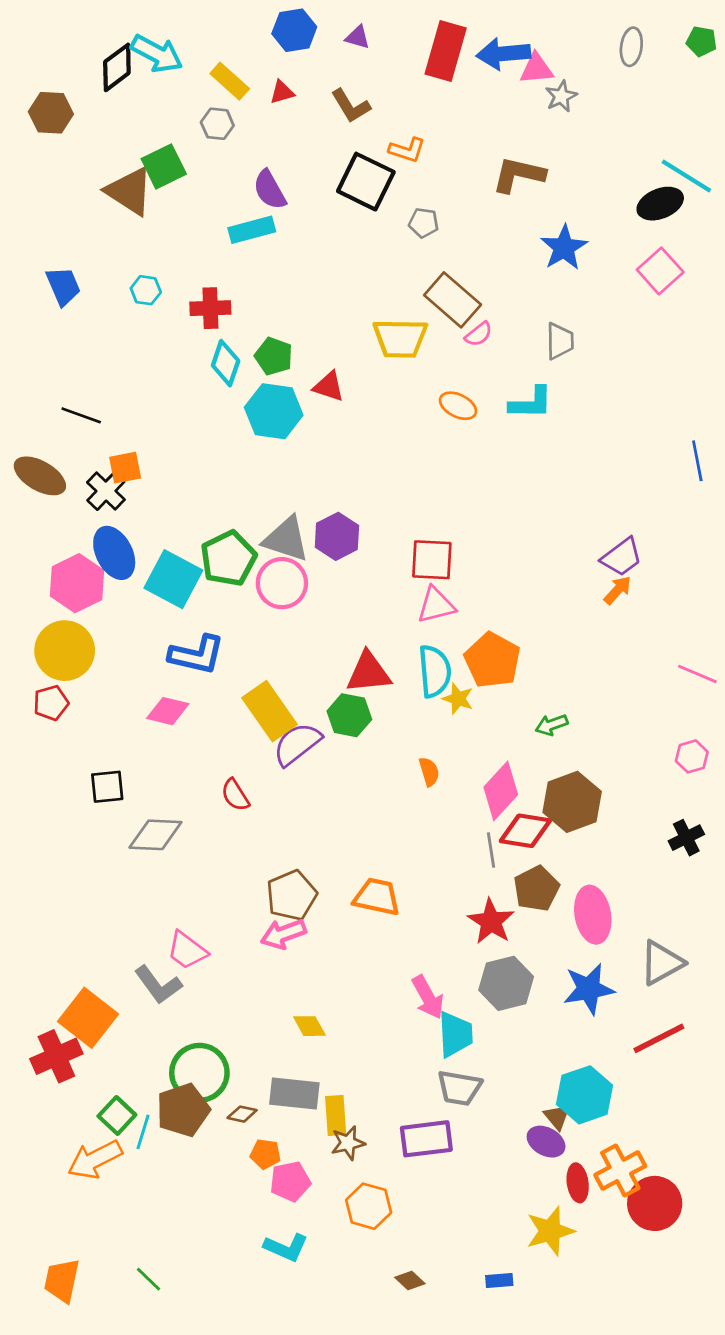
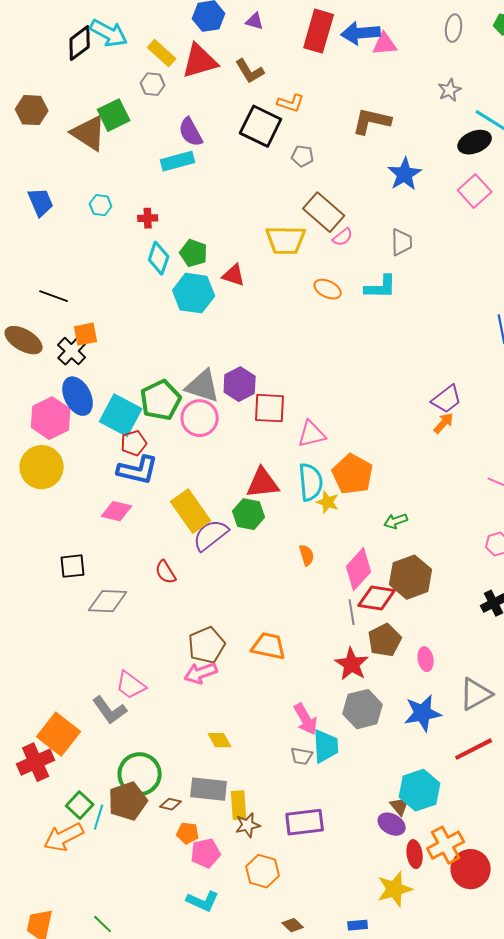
red triangle: (282, 92) -> (200, 61), size x2.0
gray star: (561, 96) -> (450, 90), moved
brown hexagon: (51, 113) -> (32, 110), moved
red cross: (210, 308) -> (148, 218), size x0.7
red square: (432, 560) -> (270, 408), moved
red pentagon: (51, 703) -> (134, 443), moved
pink ellipse: (593, 915) -> (426, 659), size x0.6
gray trapezoid: (459, 1088) -> (302, 756), moved, size x0.7

